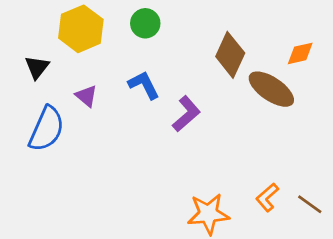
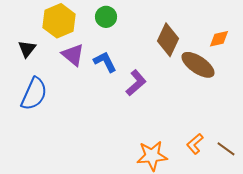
purple triangle: (86, 96) -> (73, 55), moved, size x1.4

